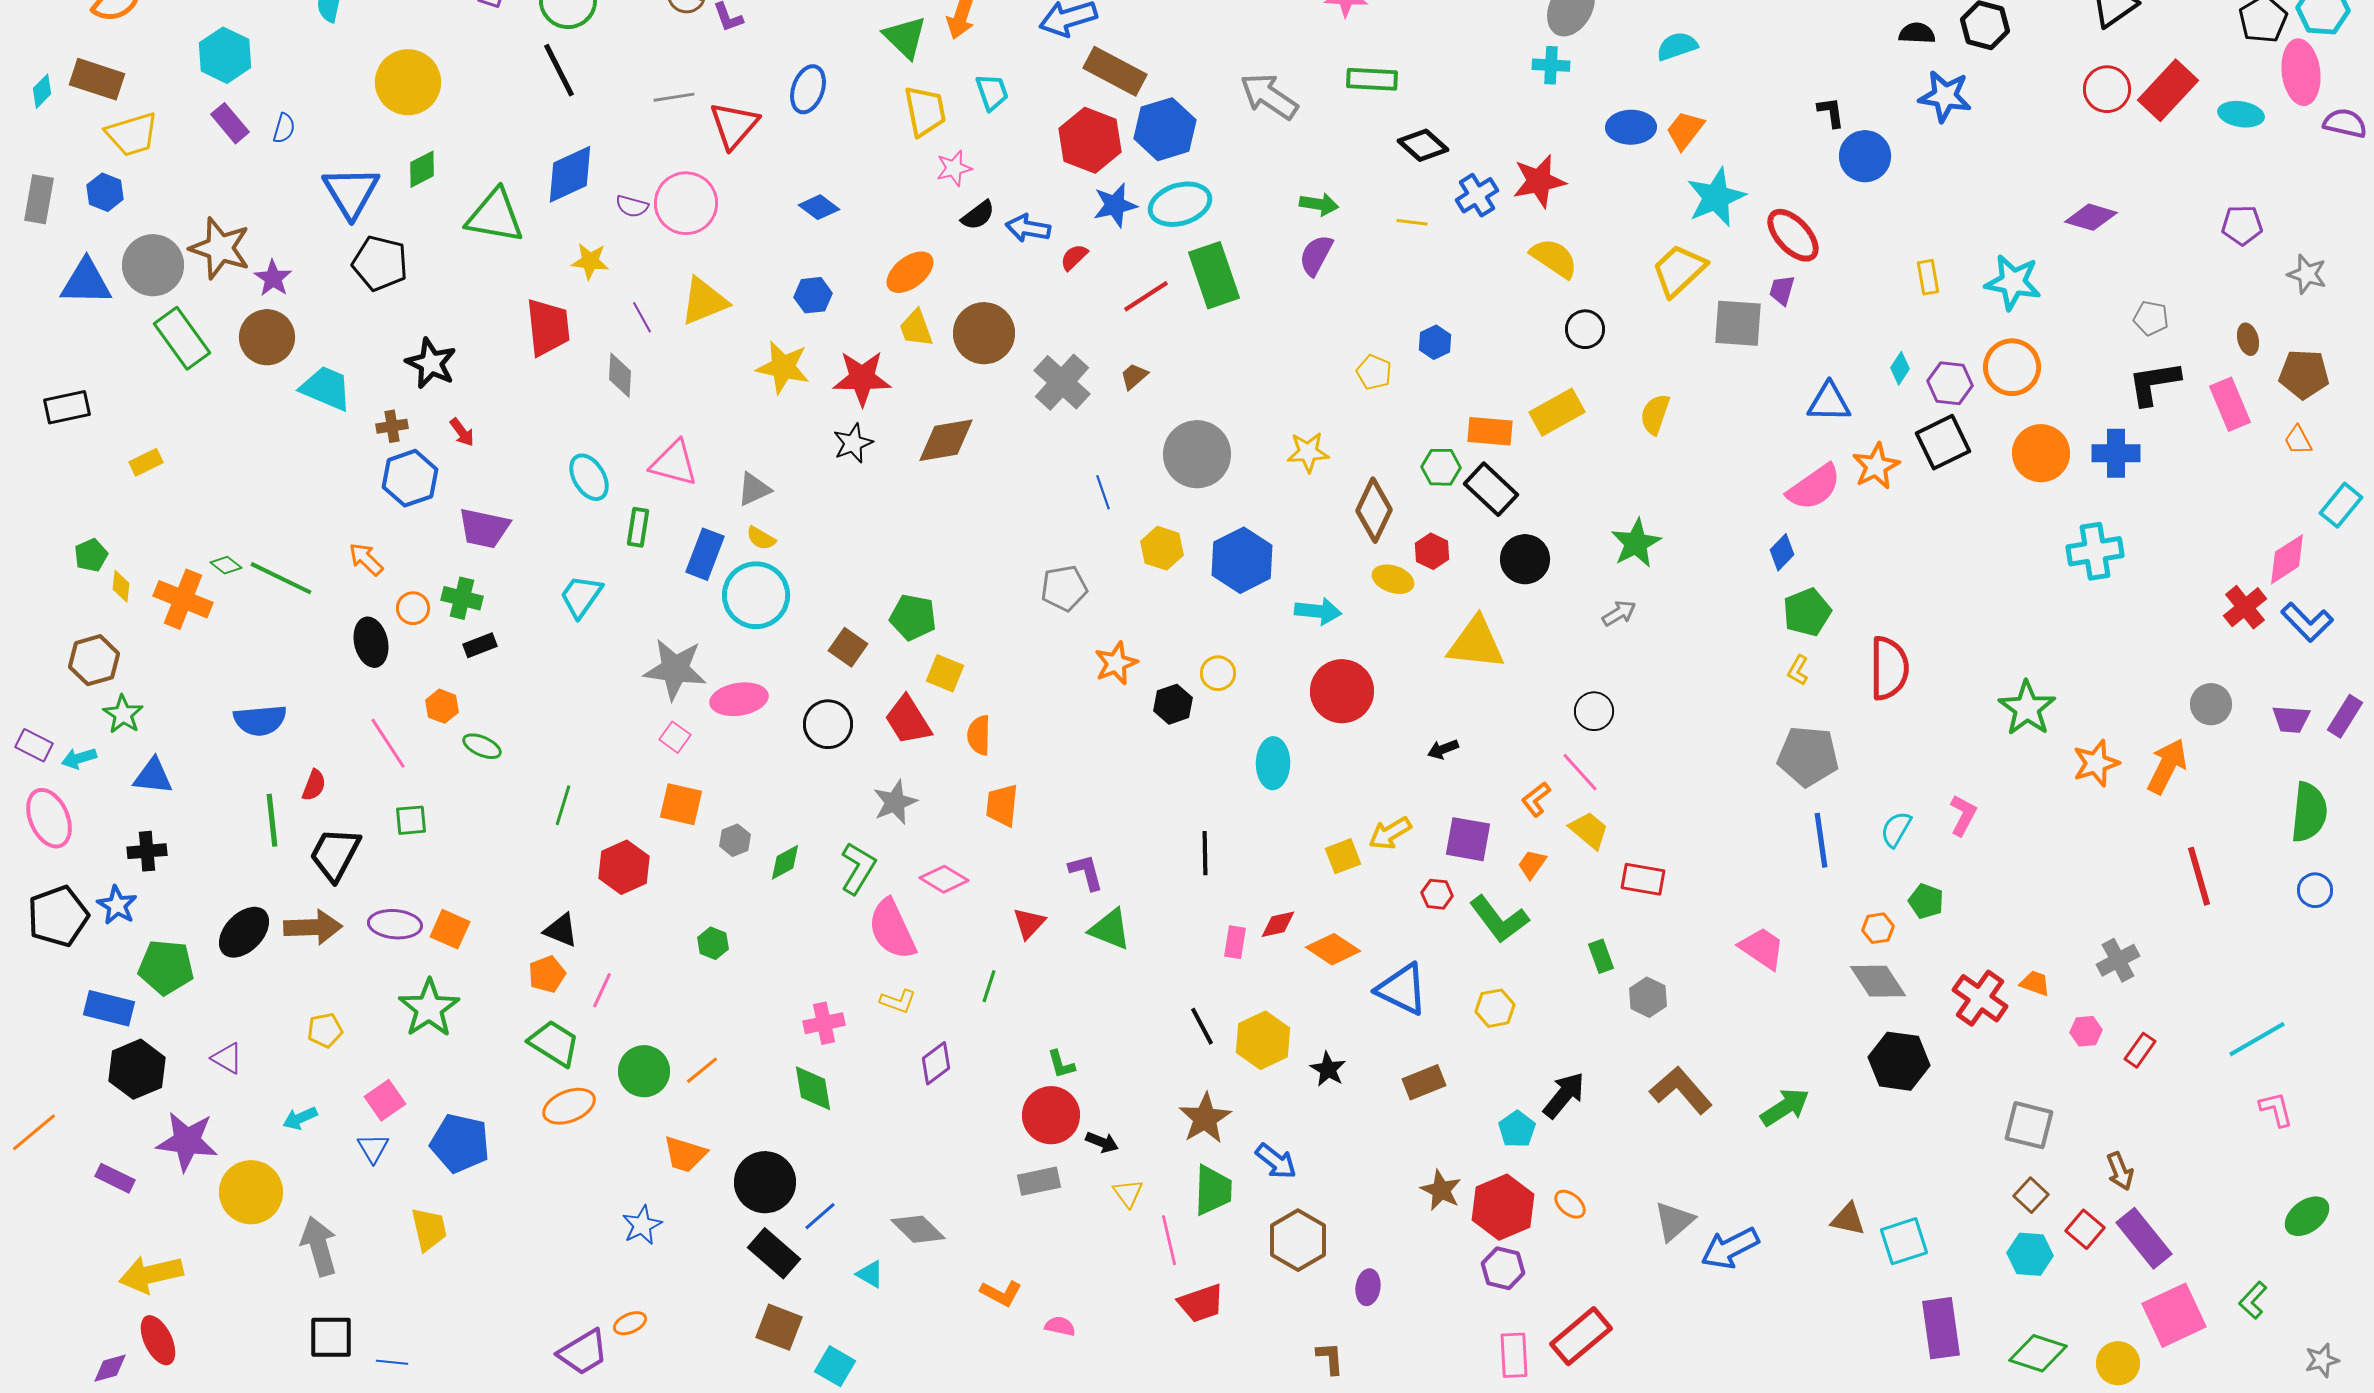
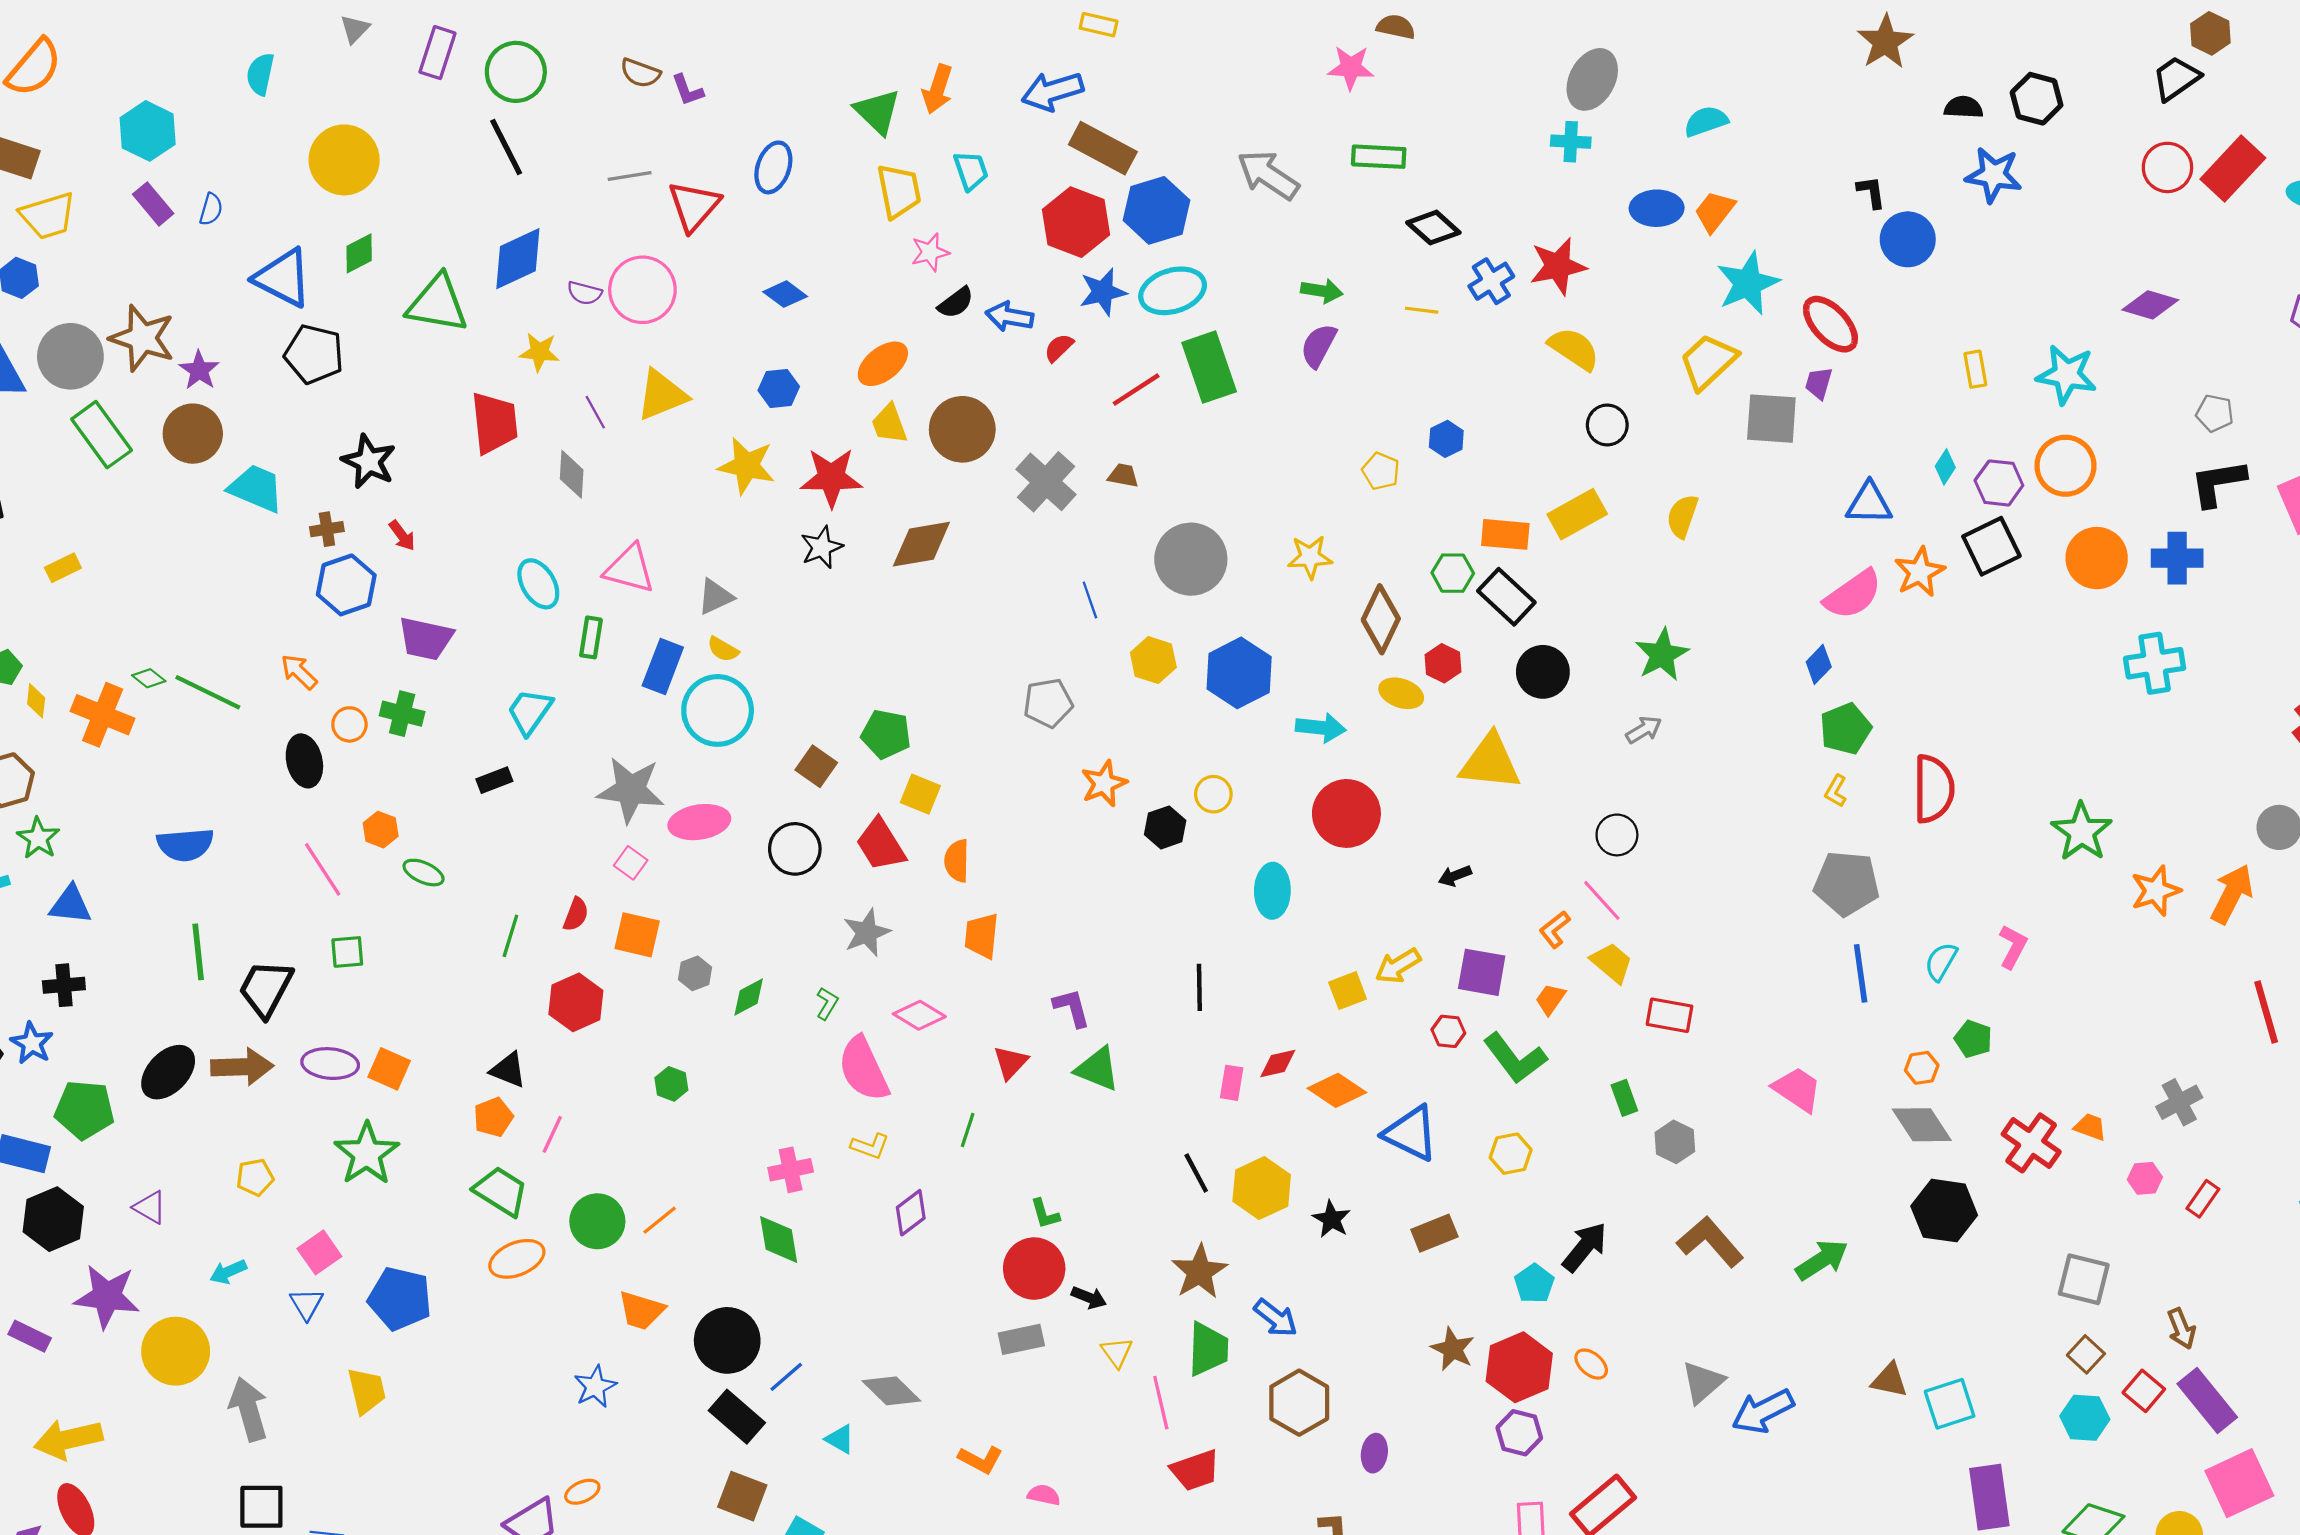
blue triangle: (351, 192) -> (283, 278), turned -32
brown trapezoid: (1134, 376) -> (1123, 475), turned 52
black rectangle: (480, 645) -> (494, 780), moved
red semicircle: (314, 785) -> (576, 914), moved
green L-shape: (858, 868) -> (827, 1003), size x0.6

